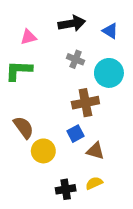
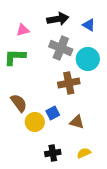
gray cross: (76, 59) -> (61, 48), size x1.6
blue square: (76, 134) -> (53, 113), moved
yellow semicircle: (94, 183) -> (84, 153), moved

